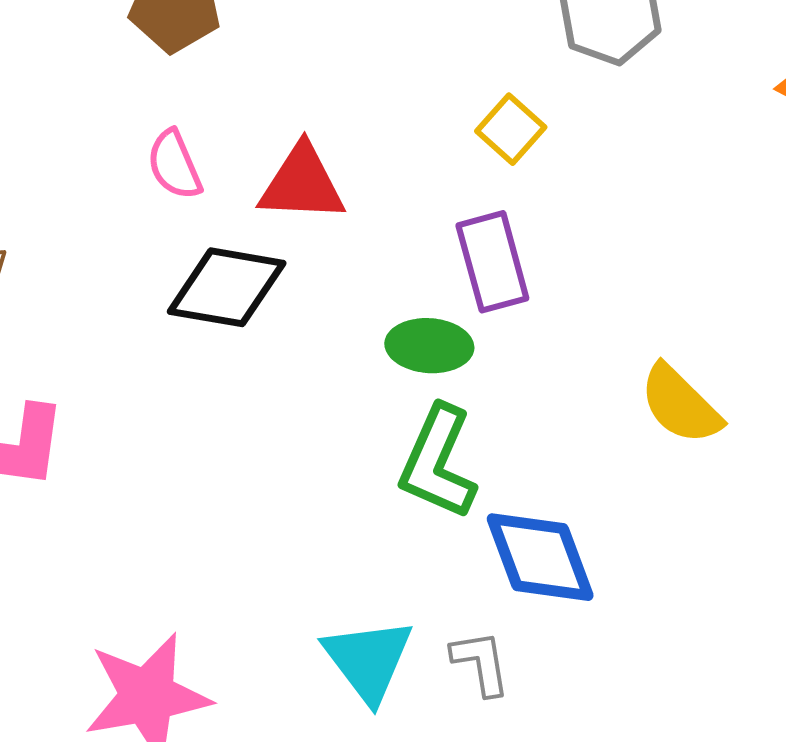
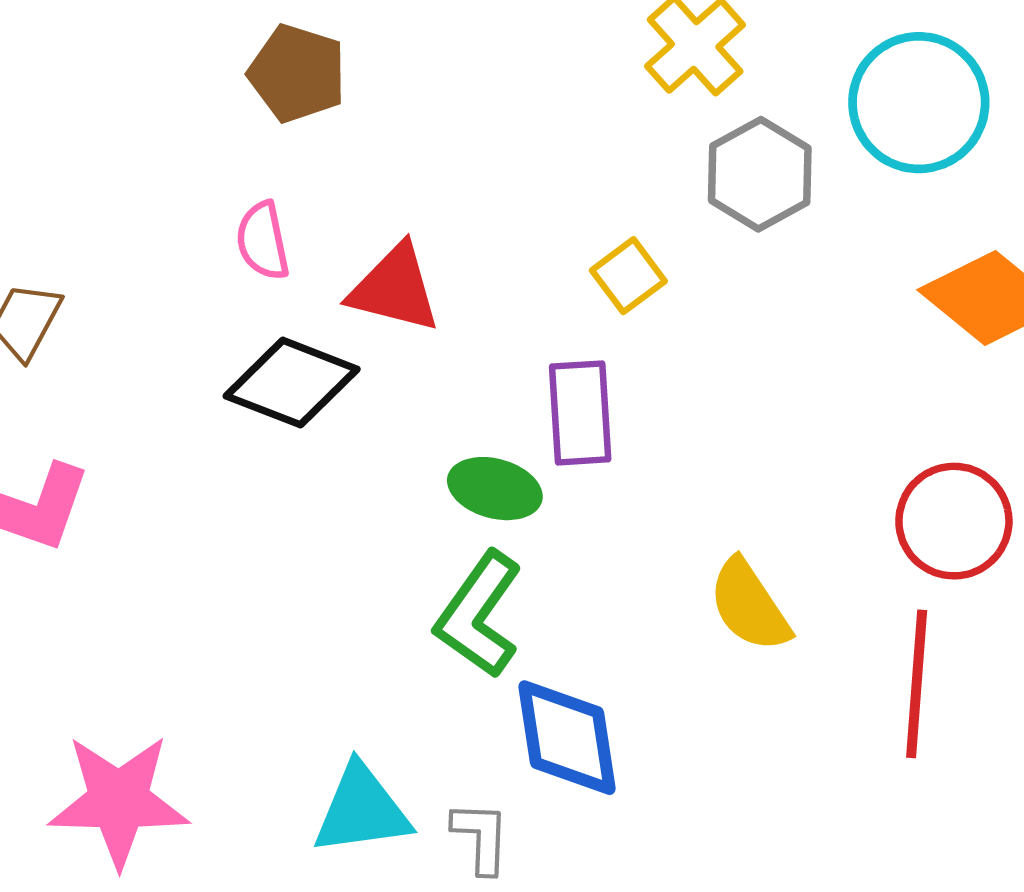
cyan triangle: (368, 660) -> (362, 810), turned 48

